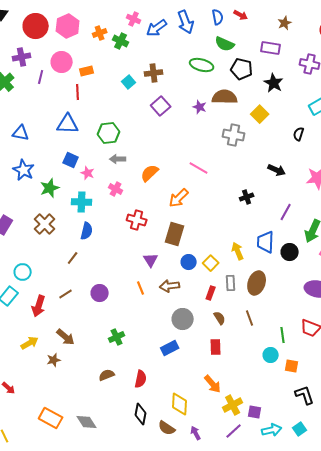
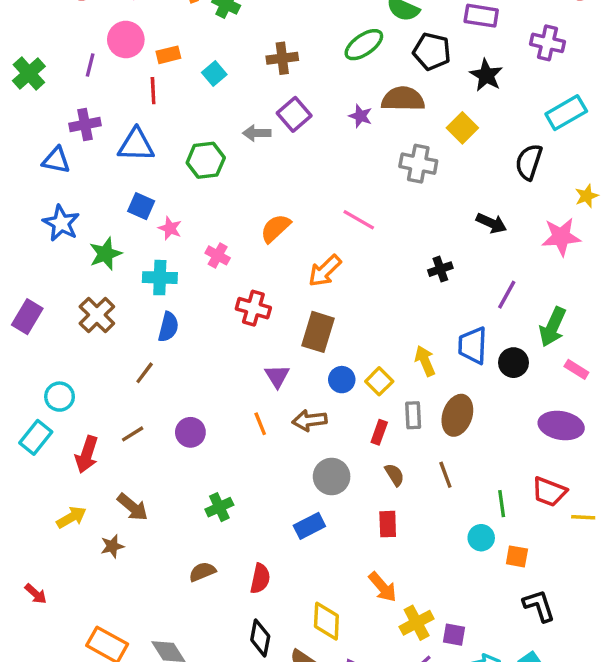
purple cross: (22, 57) -> (85, 125), moved
green ellipse: (202, 65) -> (364, 45), turned -50
cyan square: (129, 82) -> (214, 74), moved
black semicircle: (299, 134) -> (529, 162), size x1.5
gray arrow: (118, 159) -> (257, 133), moved

